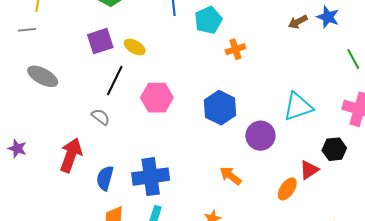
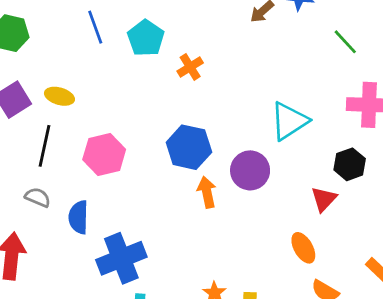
orange arrow: (231, 176) -> (207, 192), moved, turned 55
blue semicircle: (105, 178) -> (78, 217), moved
orange ellipse: (287, 189) -> (303, 248), moved, turned -50

